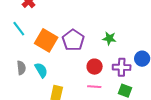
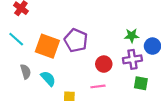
green star: (109, 38) -> (132, 36), moved
gray semicircle: (21, 68) -> (26, 72), moved
pink line: (94, 87) -> (98, 86), moved

